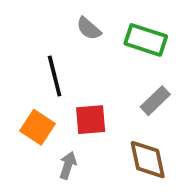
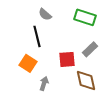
gray semicircle: (89, 29) -> (45, 14), moved
red square: (91, 120) -> (67, 59), moved

